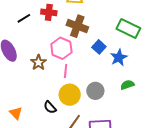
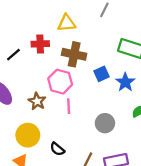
blue square: (99, 47) -> (102, 74), turned 32
yellow circle: (70, 95) -> (28, 135), moved

